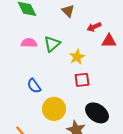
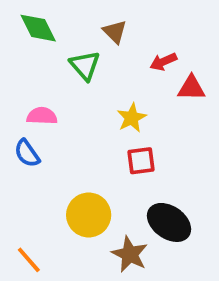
pink semicircle: (29, 43) -> (42, 116), moved
green triangle: (52, 44) -> (85, 65), moved, turned -30
blue semicircle: (34, 86) -> (27, 153), moved

